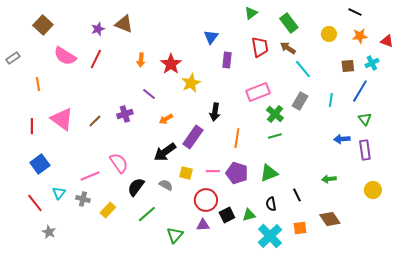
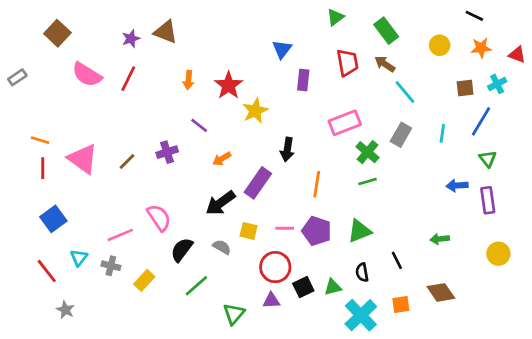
orange line: (38, 84) -> (40, 140), moved, turned -64

